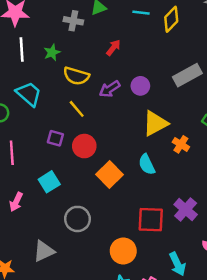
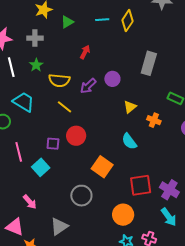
gray cross: (73, 21) -> (35, 38), moved
gray rectangle: (187, 75) -> (149, 63), turned -35
yellow triangle: (155, 123) -> (130, 107), size x0.6
purple square: (55, 138) -> (53, 144), moved
orange square: (109, 174) -> (102, 167), moved
cyan square: (49, 182) -> (41, 167), moved
pink arrow: (16, 202) -> (30, 202), moved, turned -56
purple cross: (186, 209) -> (169, 190), moved

